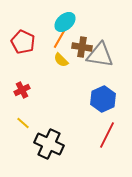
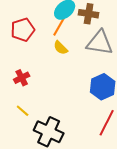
red pentagon: (23, 42) -> (23, 30), turned 30
brown cross: (82, 47) -> (89, 14), moved

